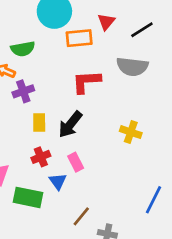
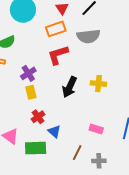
orange rectangle: (79, 38) -> (56, 29), moved
purple cross: (23, 91) -> (28, 73), moved
black arrow: (70, 124) -> (70, 87), moved
pink rectangle: (76, 162) -> (96, 129), moved, turned -32

